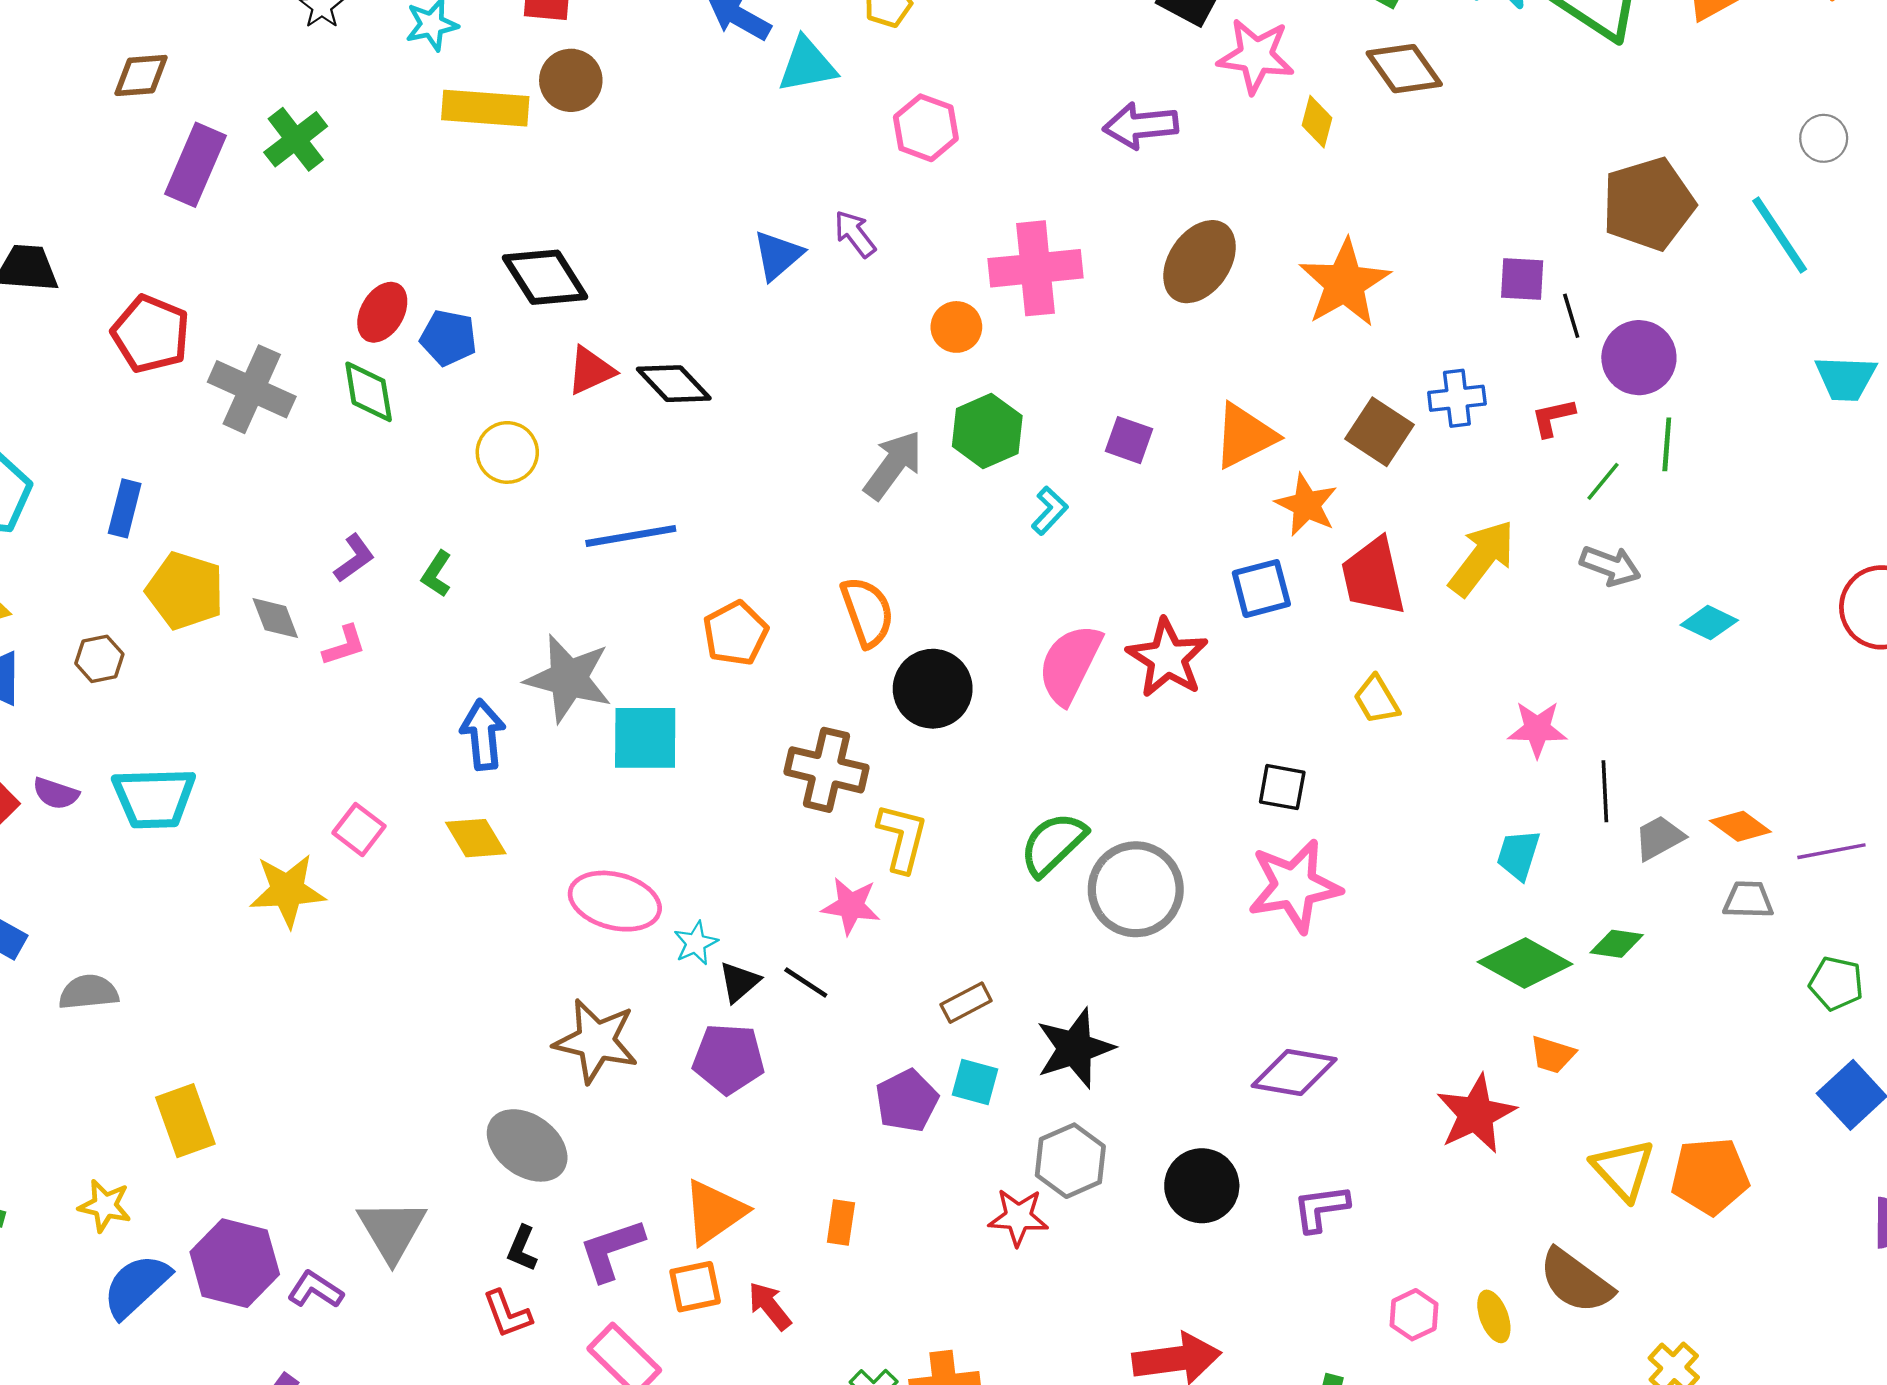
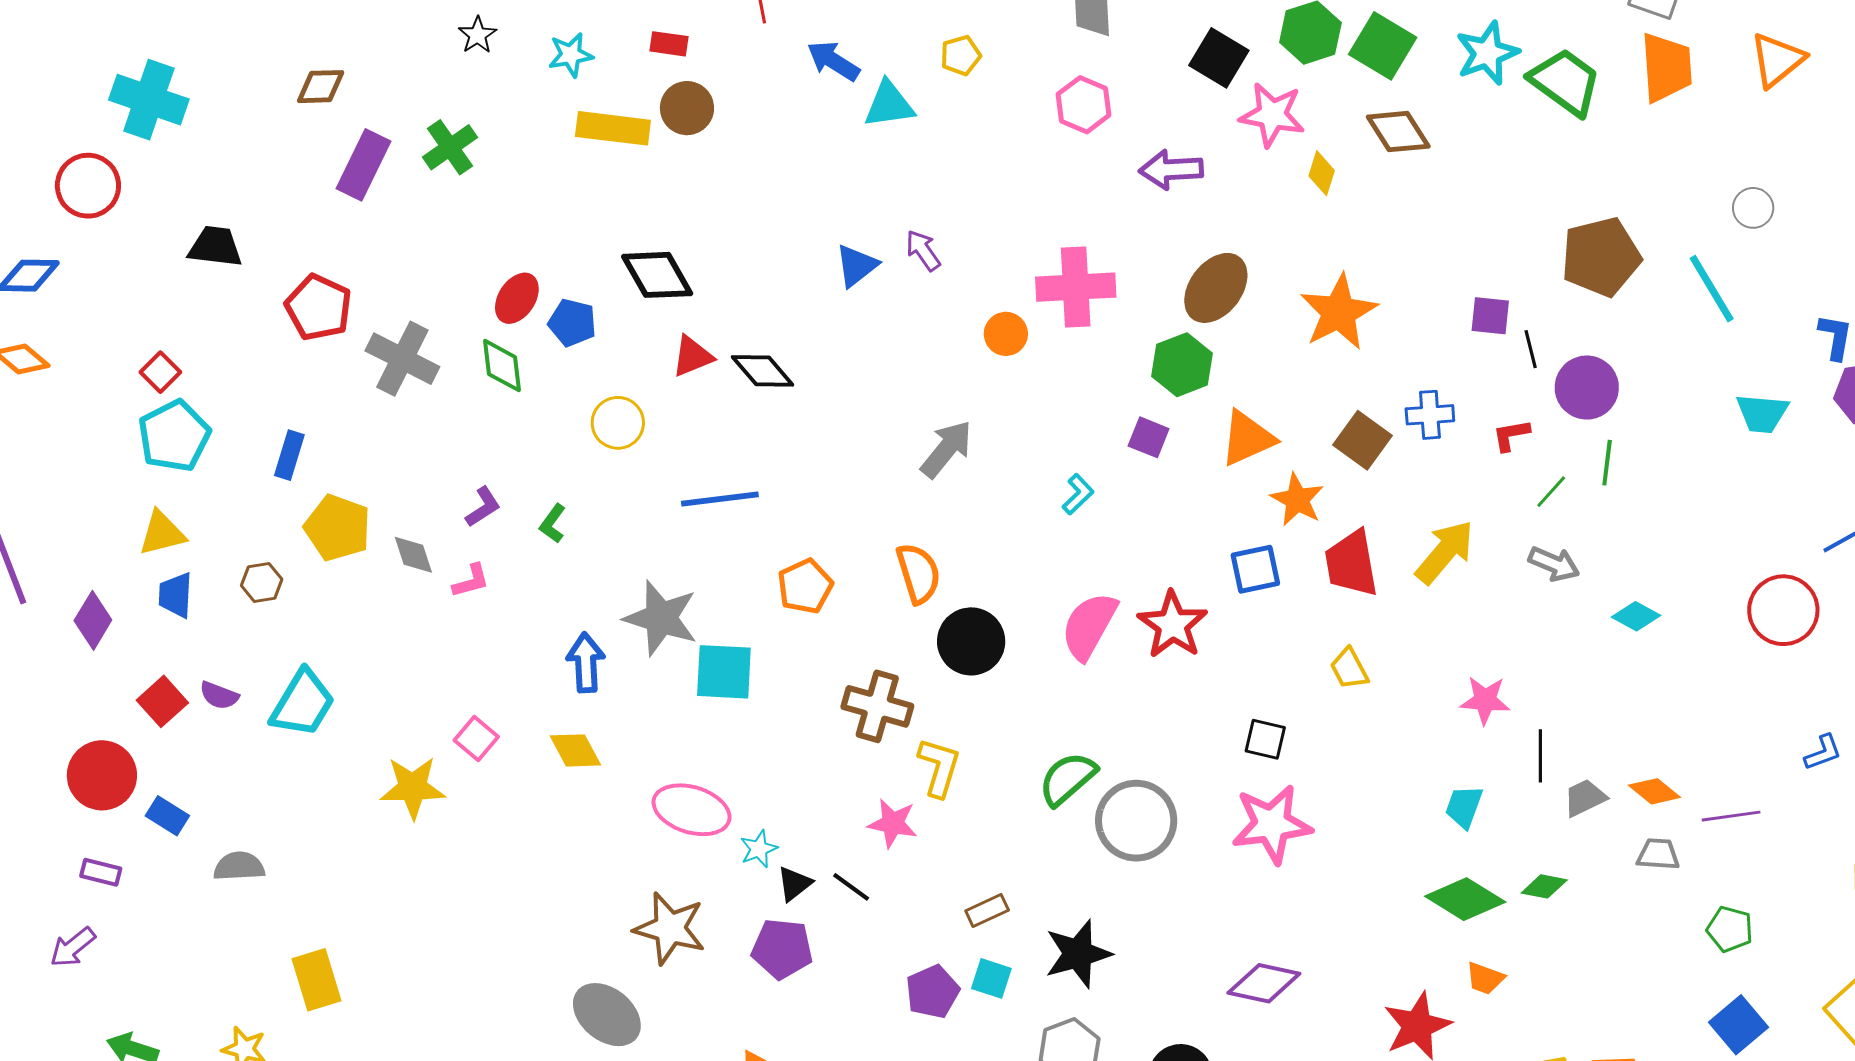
pink hexagon: (926, 128) -> (1084, 105), moved
green hexagon: (987, 431) -> (1182, 365), moved
cyan trapezoid: (154, 798) -> (303, 703), turned -60

